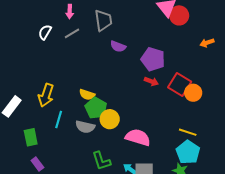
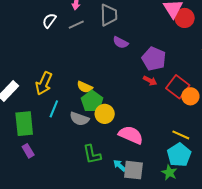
green rectangle: (31, 137) -> (24, 124), size x1.4

